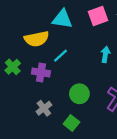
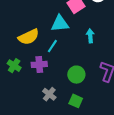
cyan triangle: (62, 19) -> (60, 24), moved

